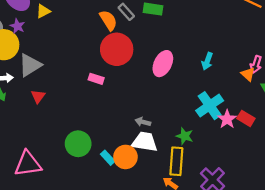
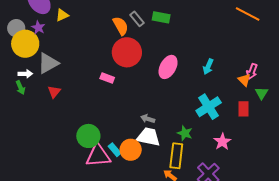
red rectangle: (246, 118) -> (243, 109), moved, turned 56
pink star: (227, 119) -> (222, 142), moved
pink triangle: (28, 164) -> (98, 156), moved

